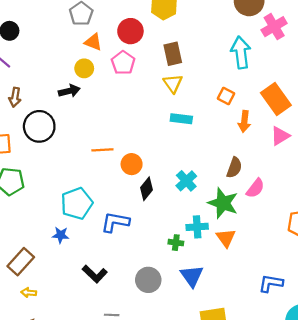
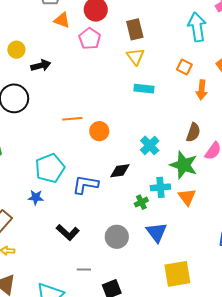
yellow circle: (84, 68) -> (16, 50), moved
black diamond: (147, 189) -> (120, 171), moved, turned 45
green cross: (176, 243) -> (141, 202), turned -32

